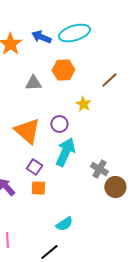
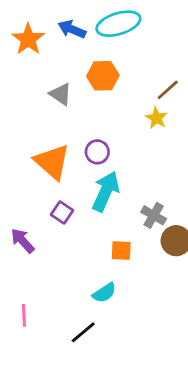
gray triangle: (33, 83) -> (61, 94), turned 36
yellow star: (83, 104) -> (156, 118), moved
orange square: (38, 188) -> (121, 251), moved

